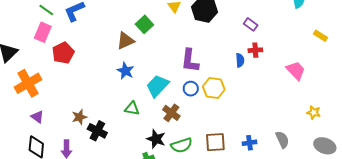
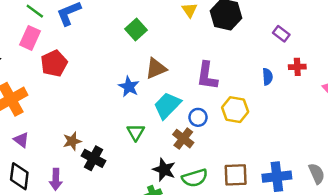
green square: (144, 24) -> (136, 29), moved
brown triangle: (125, 41) -> (156, 68), moved
red cross: (255, 50) -> (297, 67), moved
blue circle: (191, 89) -> (198, 117), moved
green triangle: (132, 108) -> (136, 132), turned 49
blue cross: (249, 143) -> (277, 177), size x1.6

